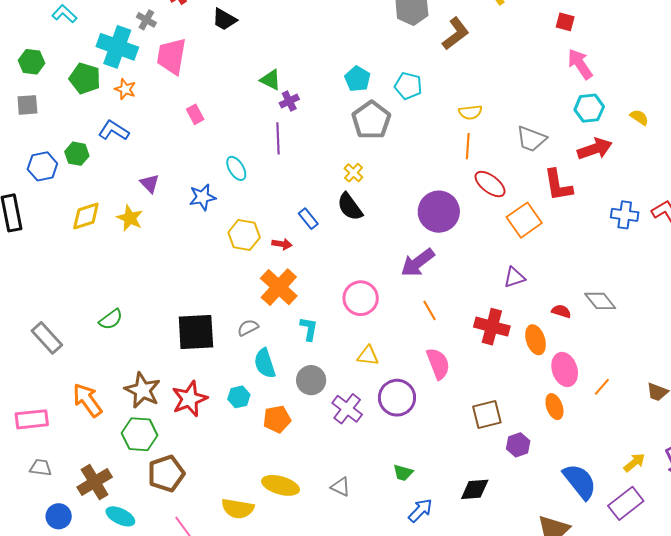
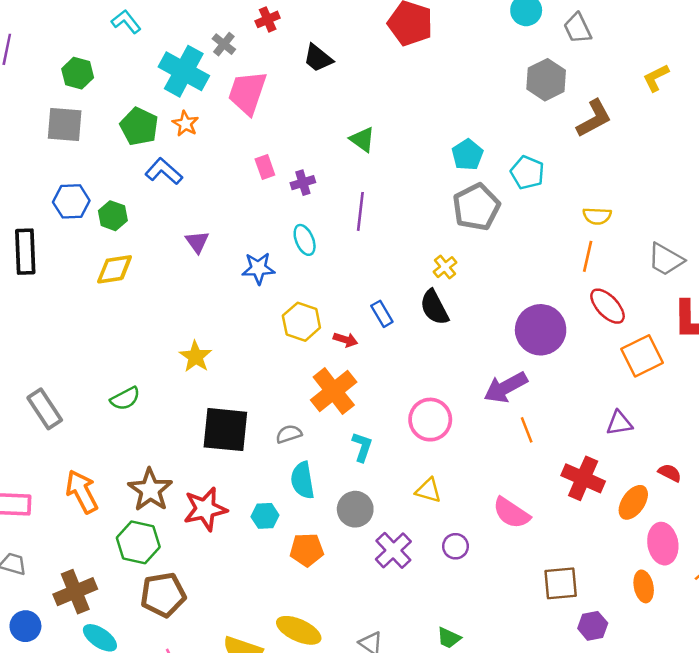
green pentagon: (85, 78) -> (139, 126), moved
purple cross: (289, 101) -> (303, 183), moved
gray square: (27, 105) -> (65, 125), size x1.4
green hexagon: (77, 154) -> (113, 216), moved
yellow star: (130, 218) -> (196, 357), moved
orange line: (429, 310) -> (527, 430), moved
orange ellipse: (536, 340) -> (633, 502), turned 44
pink semicircle: (438, 364) -> (511, 513), turned 136
purple circle: (397, 398) -> (455, 546), size x0.6

